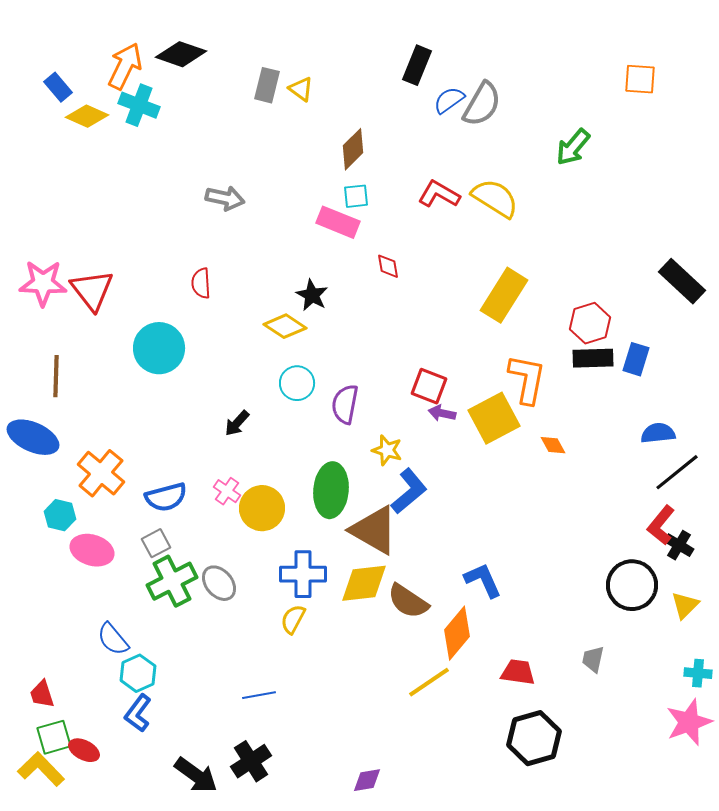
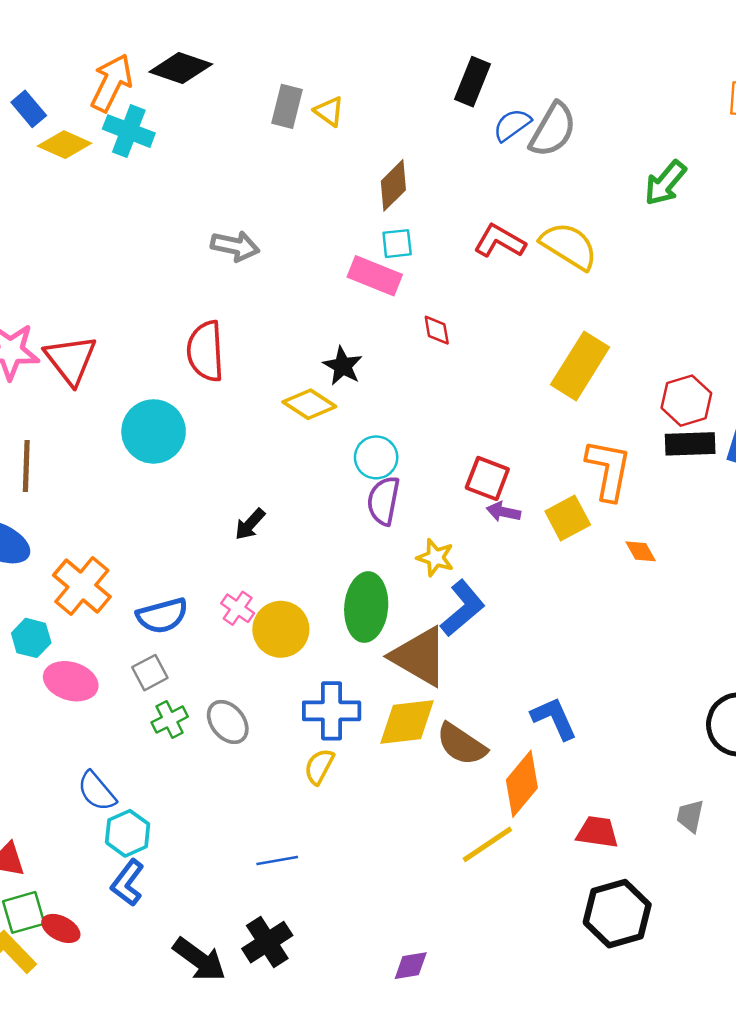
red semicircle: (201, 283) -> (205, 351), size x1.6
cyan circle: (297, 383) -> (376, 457), moved
yellow square: (494, 418) -> (568, 518), size x0.7
green cross: (172, 581) -> (170, 720), size x0.6

